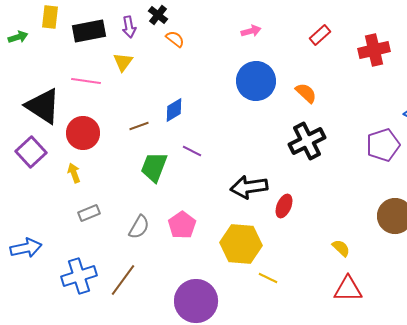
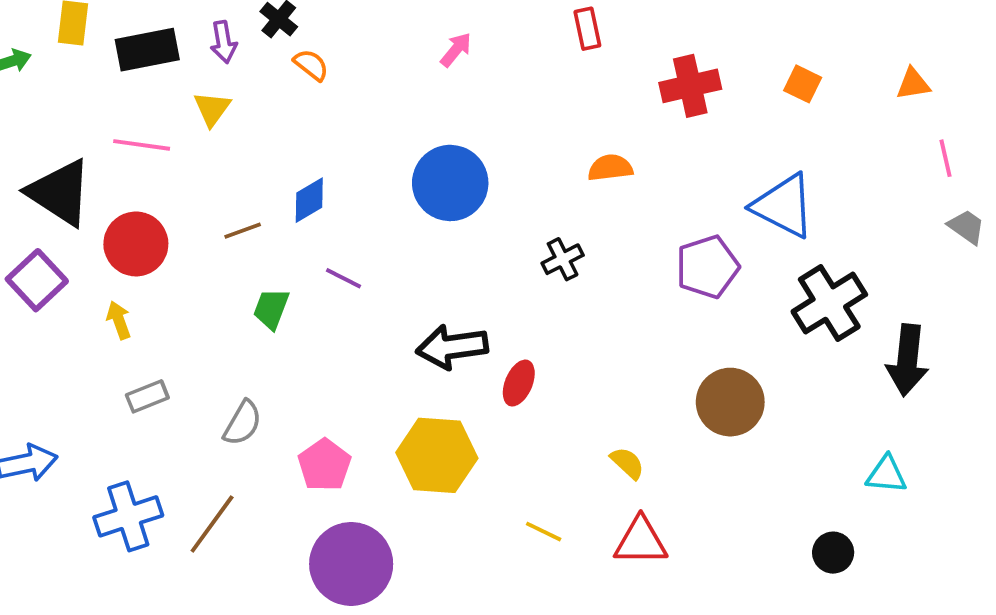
pink arrow: (251, 31) -> (456, 50), turned -36
red rectangle: (320, 35) -> (587, 29), moved, turned -60
blue circle: (256, 81) -> (450, 183), moved
orange semicircle: (306, 93) -> (610, 168), moved, turned -50
black cross: (307, 141) -> (563, 259), size x0.6
green trapezoid: (154, 167) -> (271, 309), size x0.7
pink pentagon: (182, 225) -> (324, 465), moved
yellow line: (268, 278) -> (544, 532), moved

